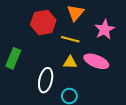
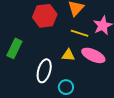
yellow line: (70, 39) -> (80, 33), moved

